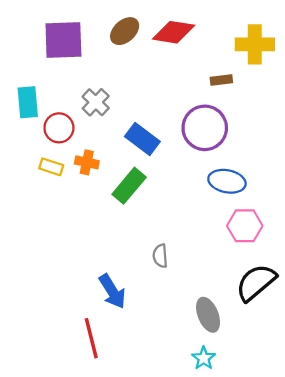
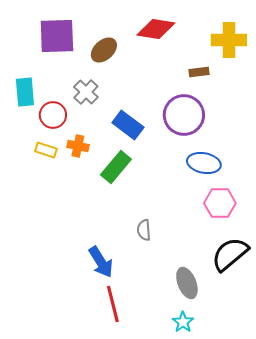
brown ellipse: (125, 31) -> (104, 50), moved
red line: (91, 338) -> (113, 304), moved

